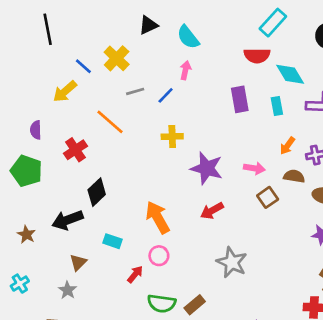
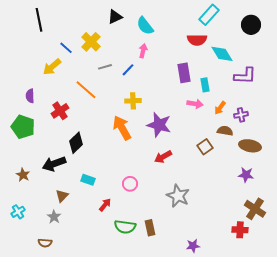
cyan rectangle: (277, 106) -> (205, 85), moved
pink arrow: (254, 168) -> (195, 104), moved
orange arrow: (158, 217) -> (122, 128), moved
pink circle: (159, 256) -> (130, 184), moved
brown rectangle: (195, 305) -> (150, 228), turned -63

